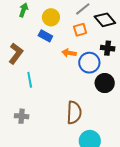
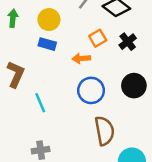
orange square: (80, 30) -> (98, 38), moved
black cross: (108, 48) -> (128, 42), turned -32
blue circle: (89, 63) -> (91, 90), moved

